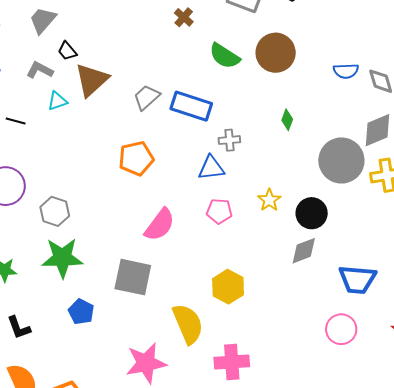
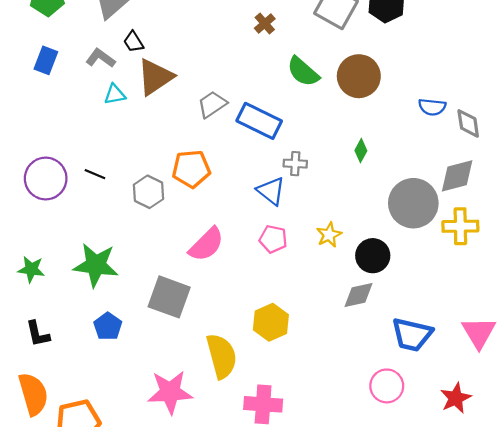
black line: (16, 121) -> (95, 174), moved
blue triangle: (211, 168) -> (271, 191), turned 36
gray hexagon: (55, 211) -> (149, 192), moved

